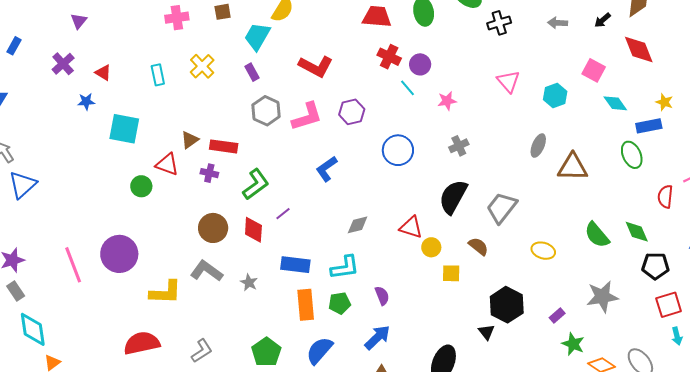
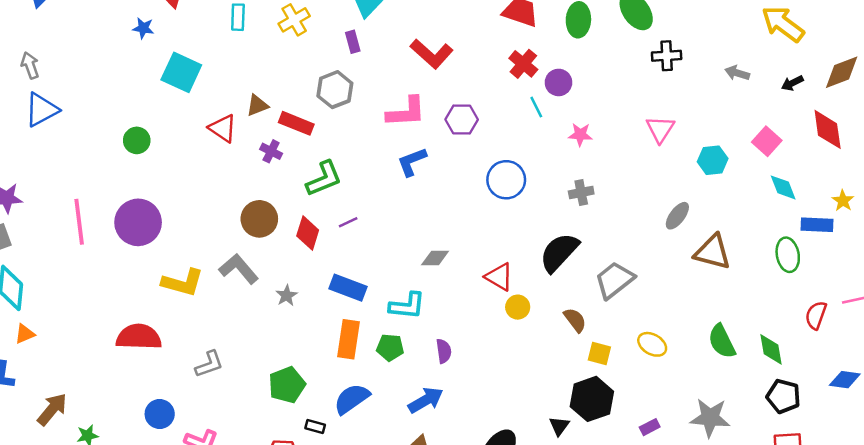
gray hexagon: (266, 111) -> (335, 90), moved
blue L-shape: (327, 169) -> (412, 162), moved
green circle: (141, 186) -> (137, 140), moved
yellow square: (451, 273) -> (599, 353), moved

